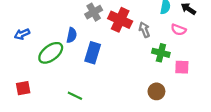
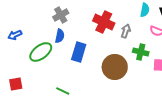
gray cross: (94, 12) -> (61, 15), moved
gray arrow: (144, 30) -> (126, 31), turned 40
brown circle: (156, 91) -> (115, 67), moved, size x1.6

